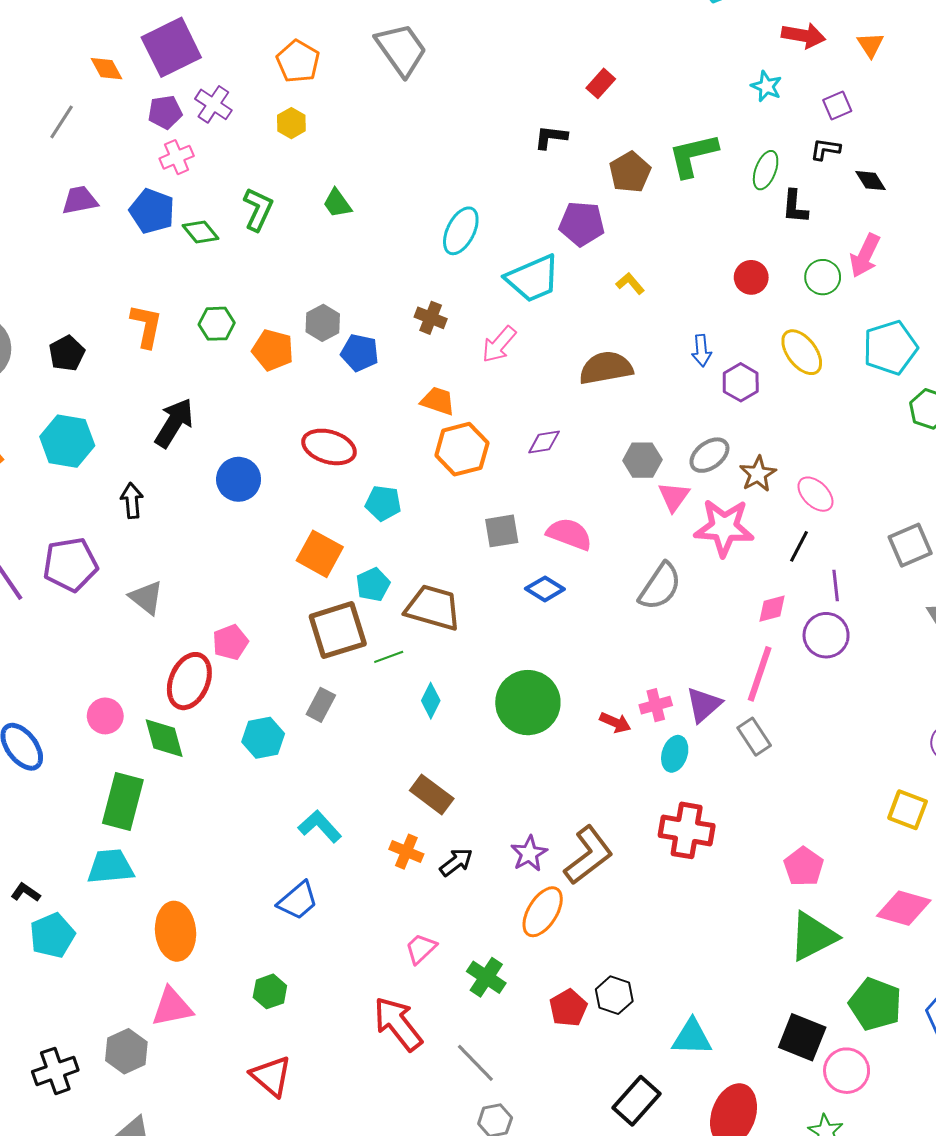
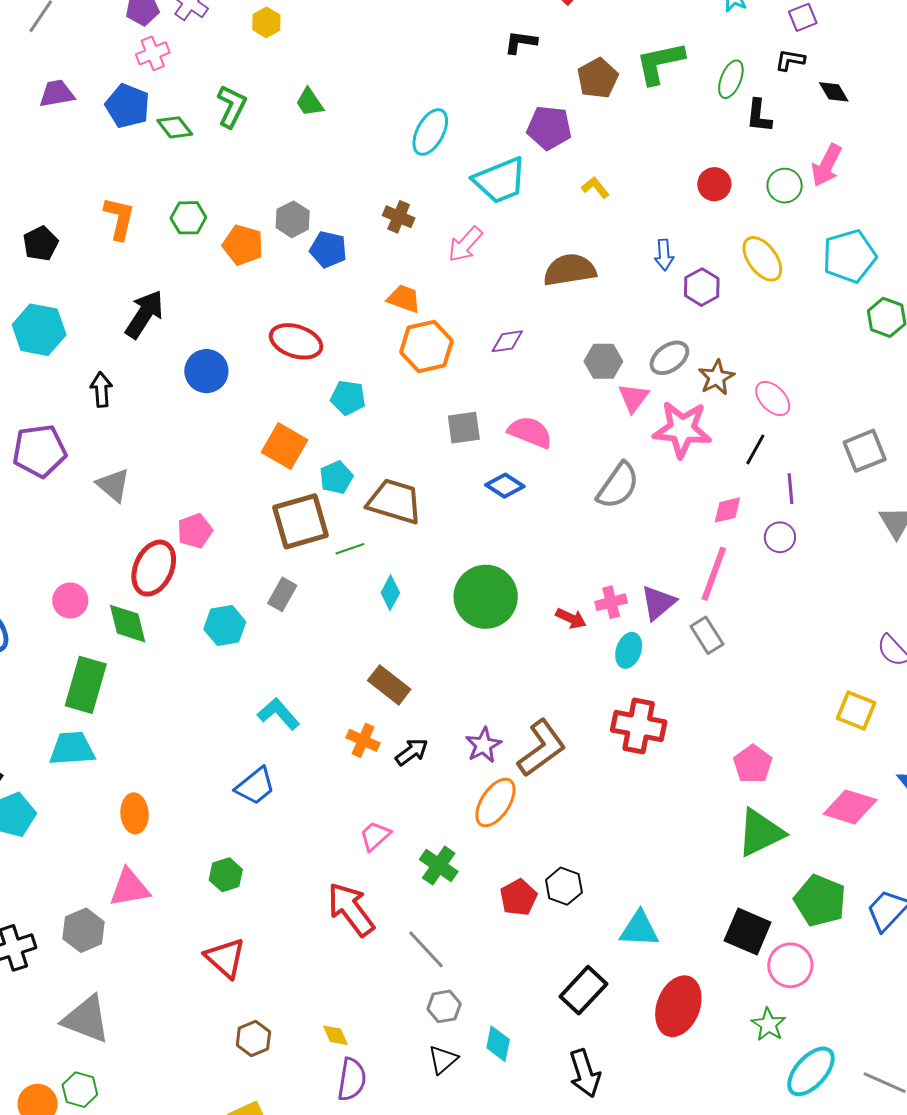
purple circle: (826, 635) -> (780, 537), size x0.7
orange ellipse: (176, 931) -> (135, 813), size x0.7

